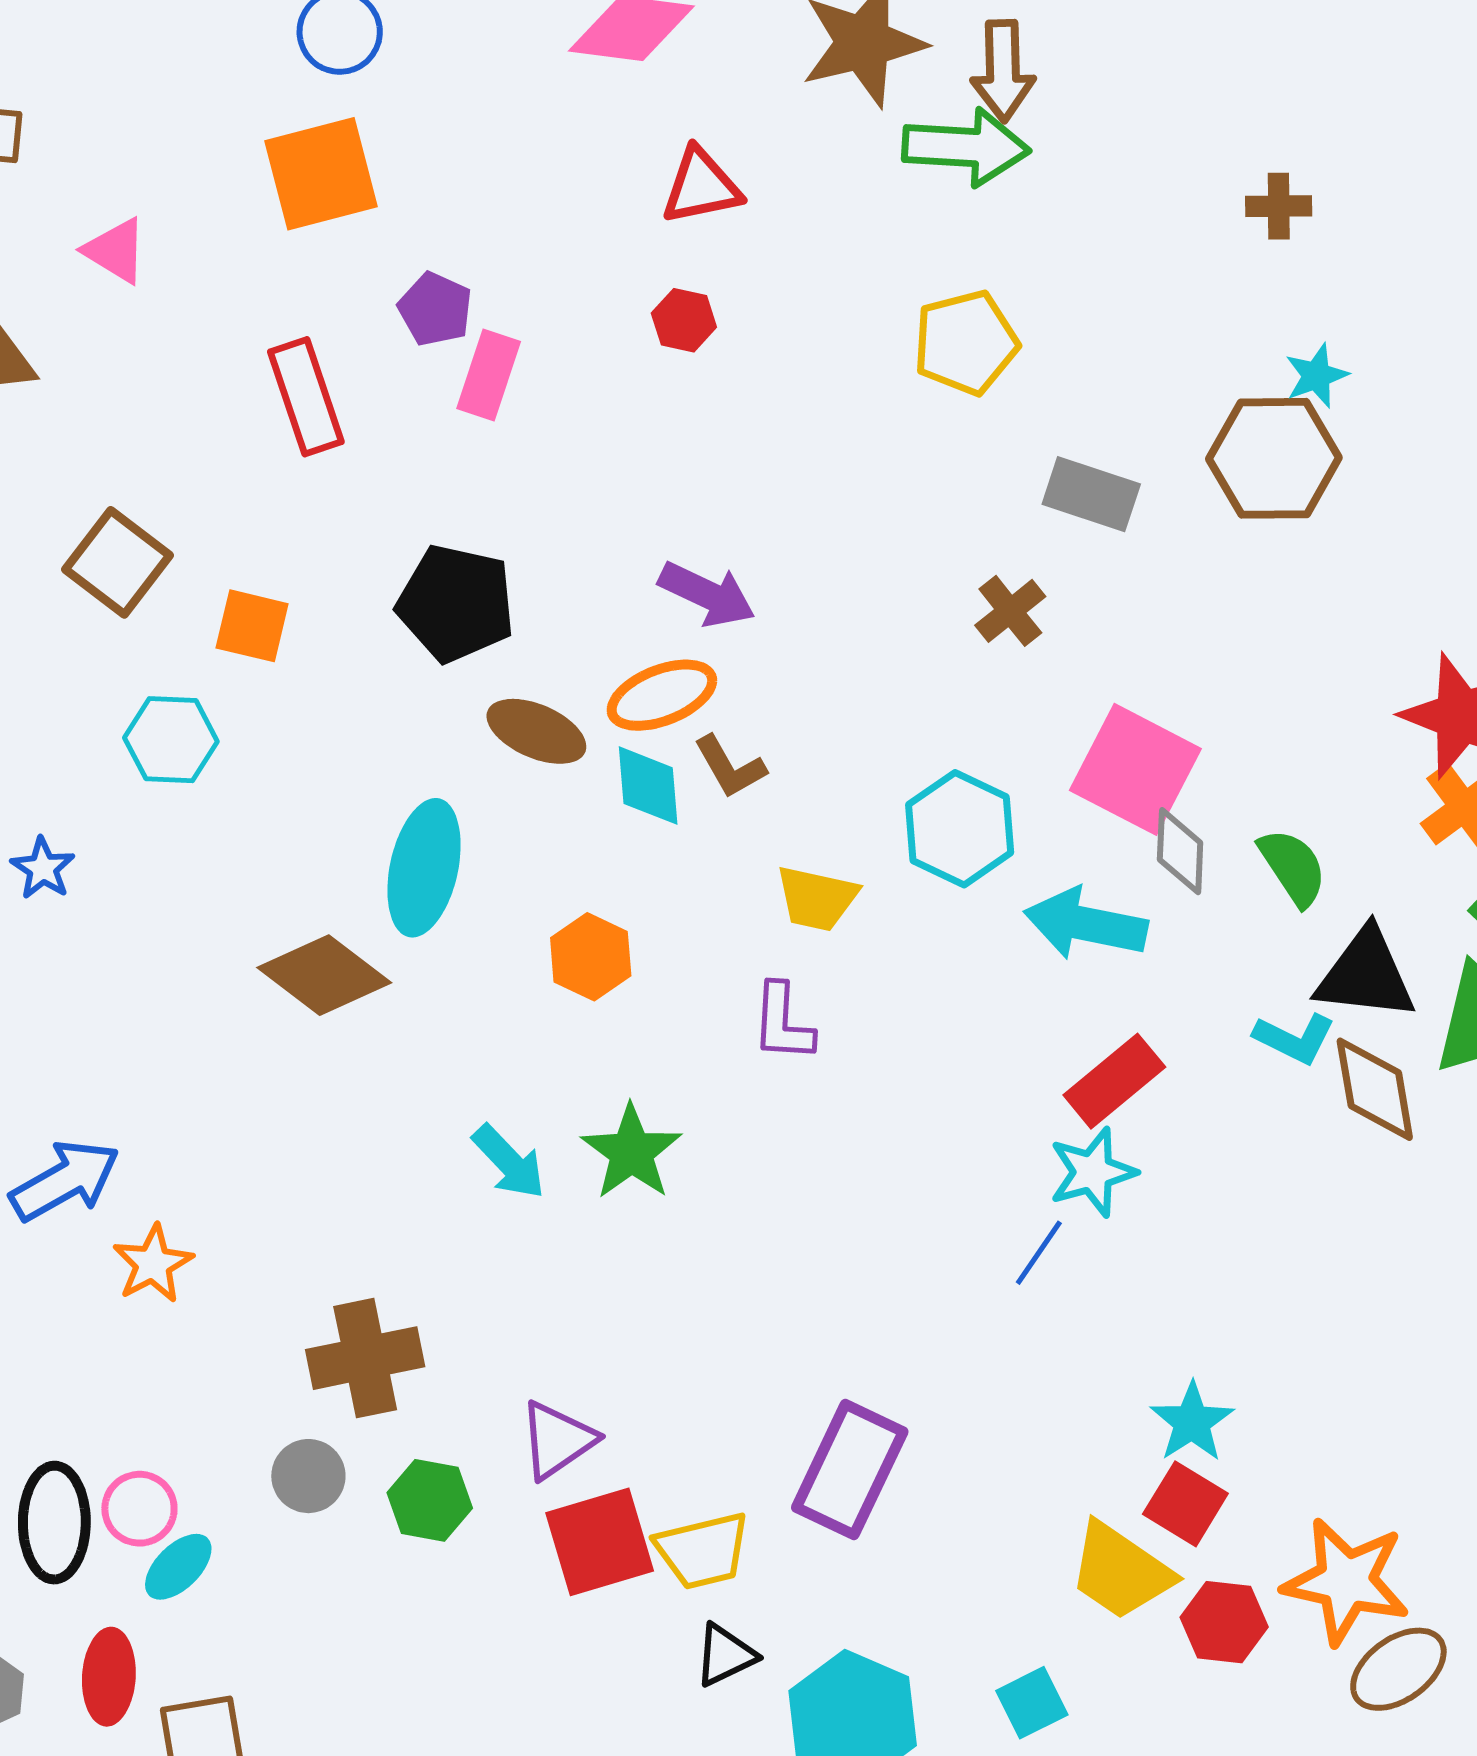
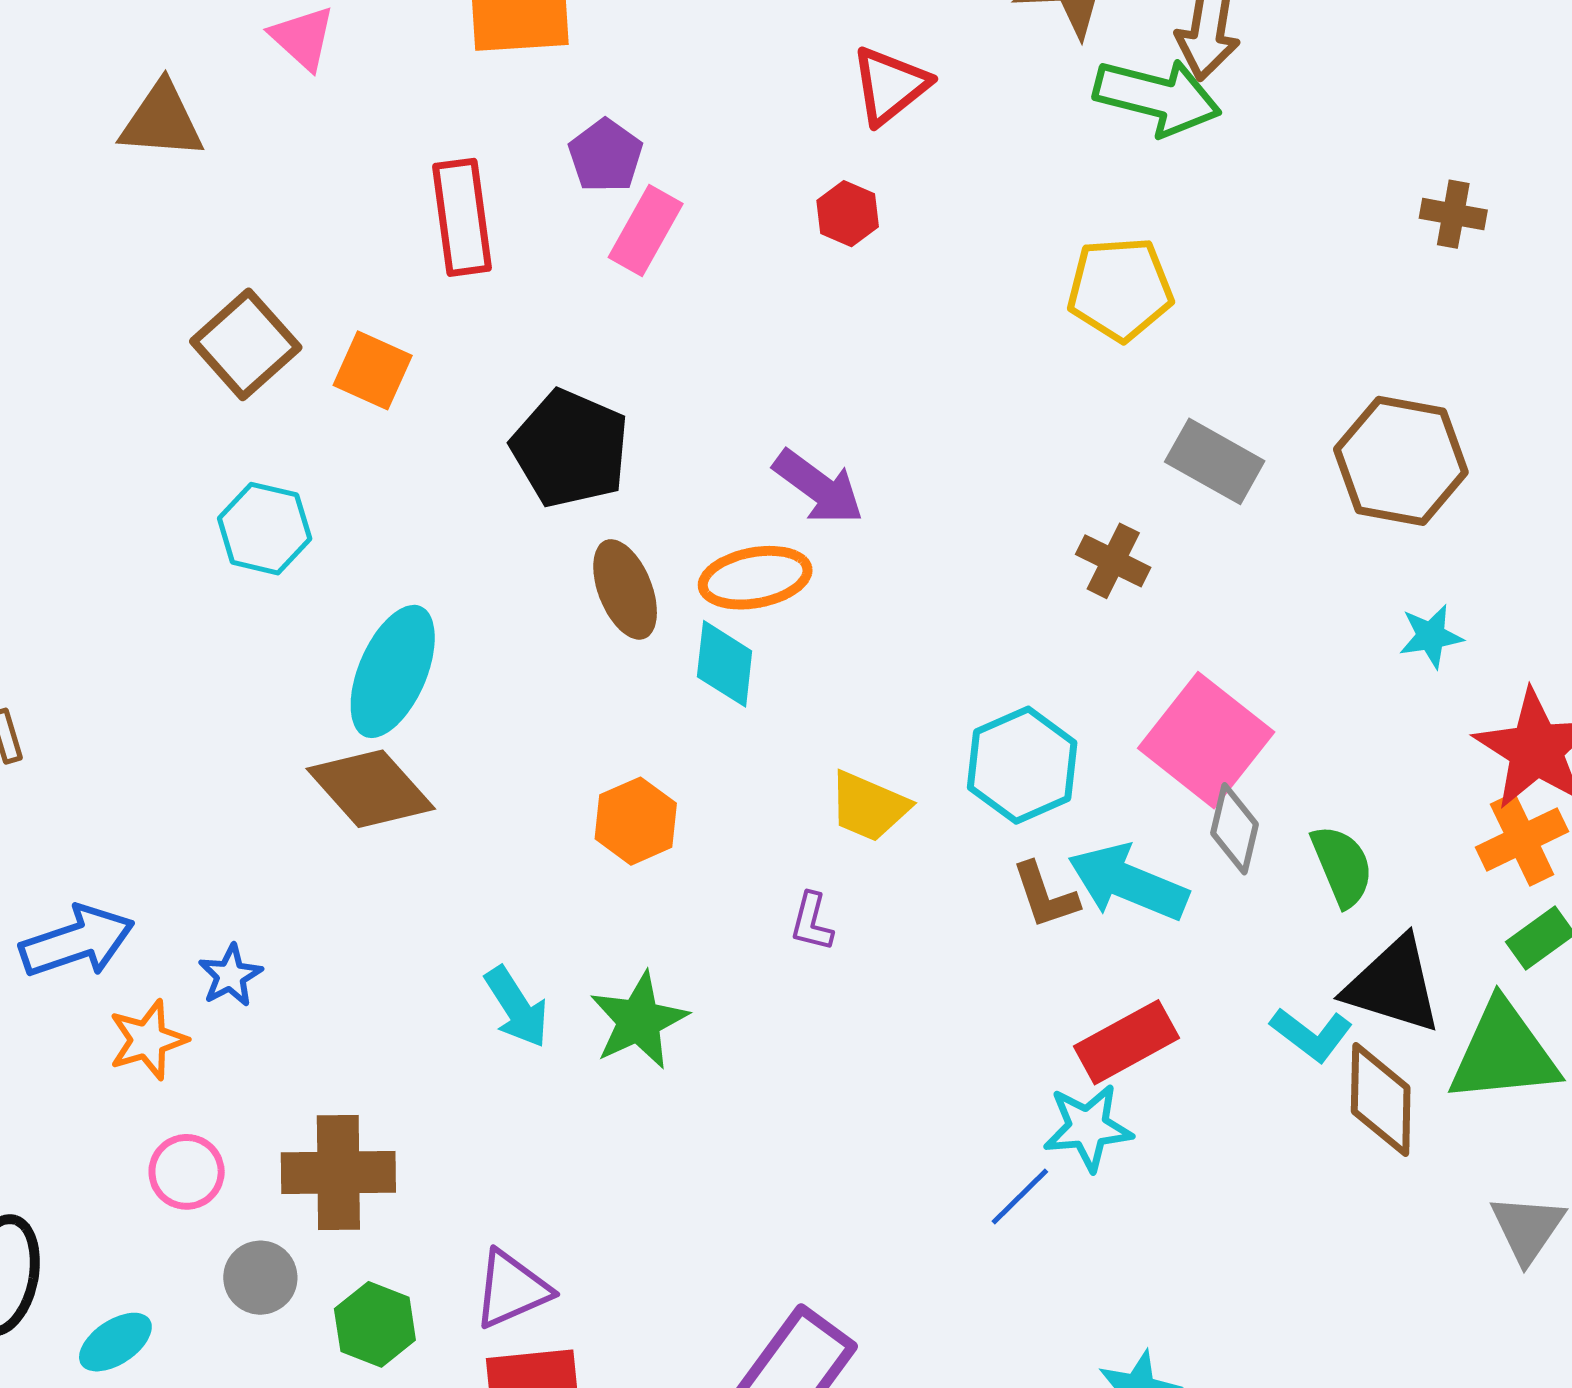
red triangle: (701, 186) -> (890, 85), turned -38
cyan star: (1316, 376) -> (1431, 636), moved
brown cross: (1010, 611) -> (1113, 561), turned -36
orange square: (252, 626) -> (373, 370), moved
brown ellipse: (536, 731) -> (625, 589), turned 34
brown L-shape: (730, 767) -> (1045, 895), moved
blue star: (43, 868) -> (230, 975), moved
cyan ellipse: (424, 868) -> (393, 671), moved
purple L-shape: (783, 1023) -> (812, 922), size x0.7
pink circle: (139, 1509) -> (187, 1172), moved

